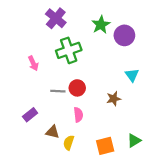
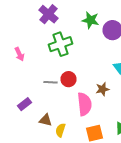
green star: (101, 25) -> (90, 20), turned -30
pink arrow: (33, 63) -> (20, 54), moved
pink semicircle: (78, 115) -> (84, 104), moved, size x1.6

